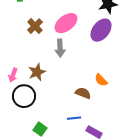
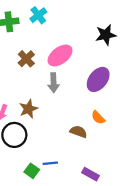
purple ellipse: (101, 30) -> (98, 79), moved
blue line: (74, 118) -> (50, 163), moved

